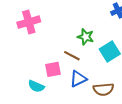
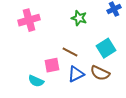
green star: (86, 37) -> (79, 18), moved
brown semicircle: (103, 89) -> (100, 73), moved, turned 30

